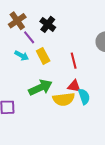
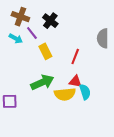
brown cross: (17, 21) -> (20, 17), turned -36
cyan arrow: (22, 56) -> (16, 38), moved
red line: (74, 61) -> (75, 56), turned 35

